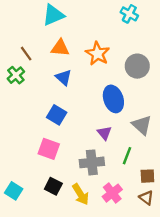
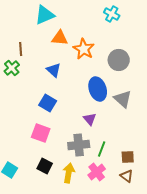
orange triangle: (60, 48) -> (60, 38), moved
brown line: (26, 54) -> (21, 49), turned 32
gray triangle: (142, 125) -> (123, 99), moved
green line: (127, 156) -> (102, 149), moved
yellow arrow: (81, 194) -> (69, 173), turned -138

